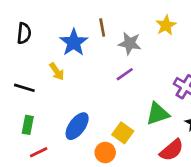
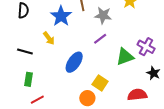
green triangle: (158, 114) -> (125, 57), moved
blue ellipse: (77, 126) -> (74, 62), moved
red semicircle: (172, 150) -> (137, 95), turned -144

